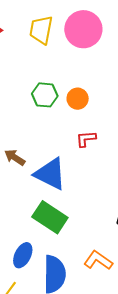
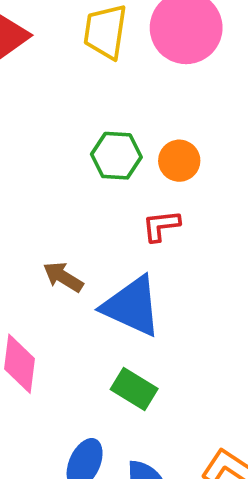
red L-shape: (86, 139) -> (161, 226), moved
green rectangle: (50, 217) -> (134, 389), size x0.7

